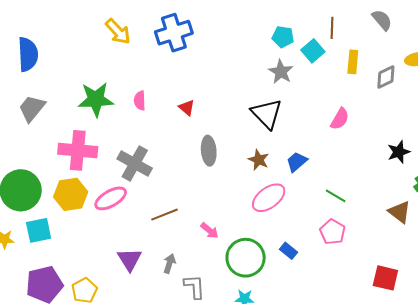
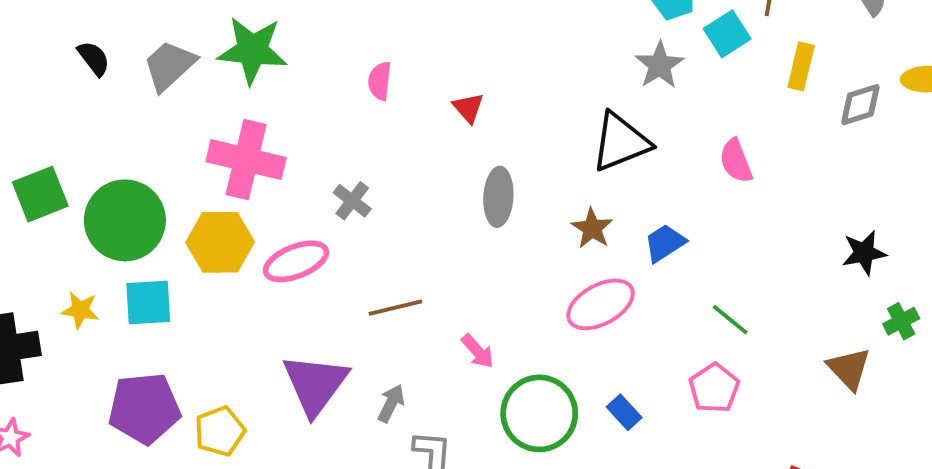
green star: (96, 99) -> (252, 50), moved
black triangle: (267, 114) -> (621, 142), turned 44
pink semicircle: (340, 119) -> (736, 161), moved, turned 120
gray cross: (135, 164) -> (352, 201), size x0.6
purple triangle: (130, 260) -> (315, 384), size x1.4

